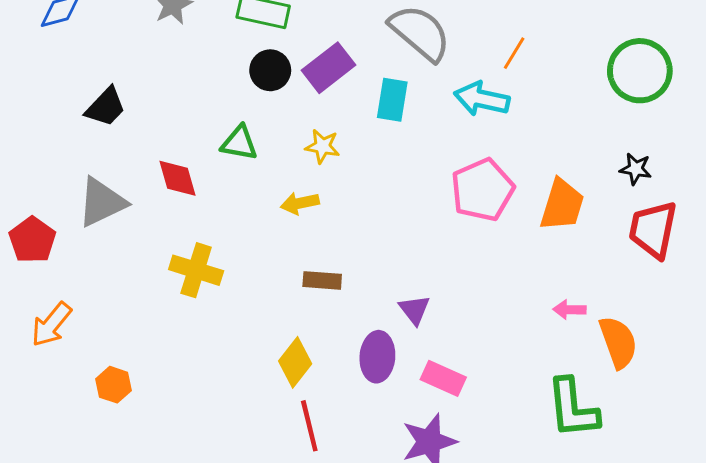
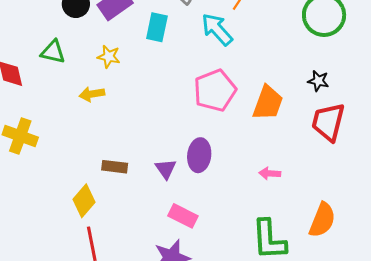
cyan arrow: (482, 99) -> (217, 29), turned 33
brown rectangle: (322, 280) -> (115, 167), moved
orange semicircle: (618, 342) -> (322, 220), moved, turned 39
purple ellipse: (377, 357) -> (199, 155), moved

